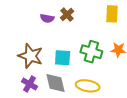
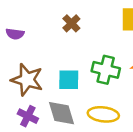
purple semicircle: (47, 18) -> (15, 34), moved

